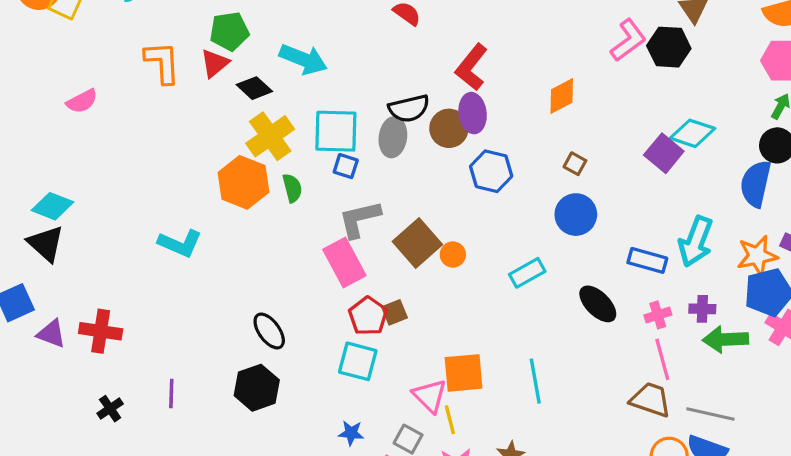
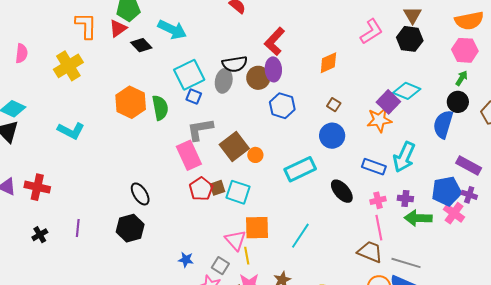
black hexagon: (669, 47) -> (410, 39), moved
pink semicircle: (82, 101) -> (22, 53), moved, turned -60
cyan square: (336, 131) -> (189, 75), turned -32
yellow cross: (270, 136) -> (68, 66), moved
green semicircle: (292, 188) -> (160, 108), size x1.4
cyan L-shape: (180, 243) -> (71, 131), moved
orange star: (757, 256) -> (379, 120), moved
cyan rectangle: (527, 273) -> (300, 169), size x1.4
cyan square: (358, 361) -> (238, 192), moved
cyan line: (535, 381) -> (300, 236), turned 40

